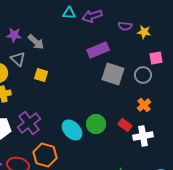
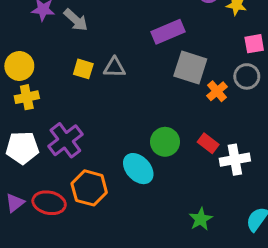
gray triangle: (18, 59) -> (114, 67), moved, turned -42
gray circle: (143, 75) -> (247, 76), moved
orange cross: (144, 105) -> (217, 91), moved
cyan ellipse: (72, 130) -> (138, 169), moved

